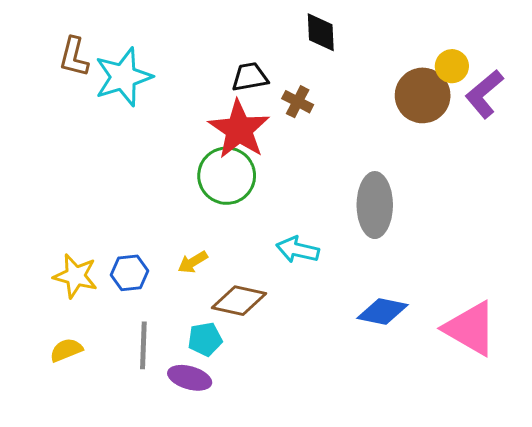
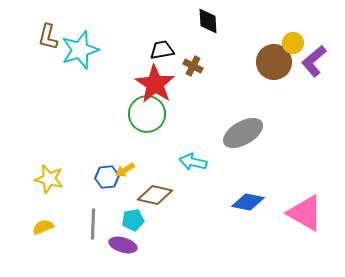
gray ellipse: (375, 205) -> (243, 133), turned 60
blue hexagon: (129, 273) -> (107, 177), moved

